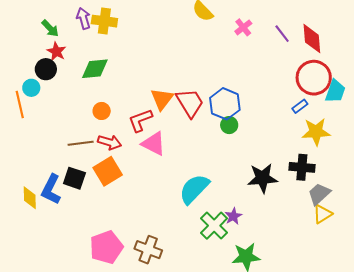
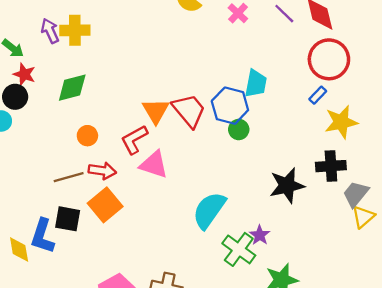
cyan trapezoid: (335, 91) -> (256, 84), moved

